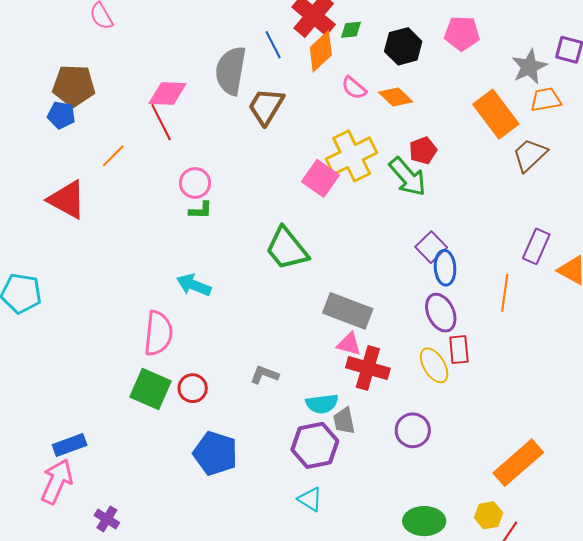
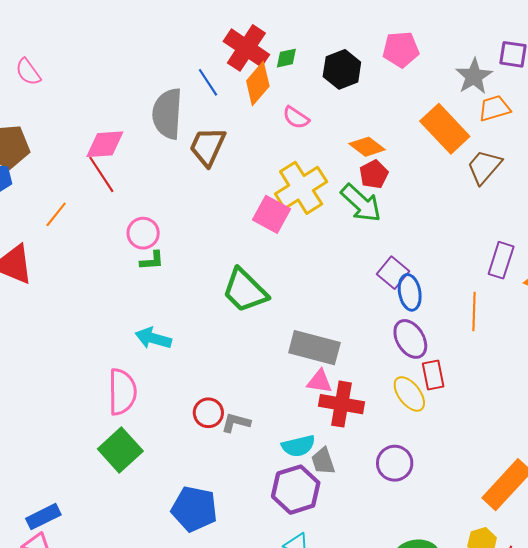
orange diamond: (396, 97) -> (367, 147), moved
red circle: (193, 388) -> (208, 413), moved
green square: (151, 389) -> (120, 450), turned 30

